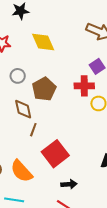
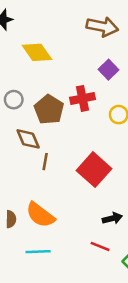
red cross: (84, 86) -> (83, 98), moved
red square: (55, 154) -> (94, 170), moved
black arrow: (69, 184) -> (112, 218), moved

